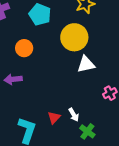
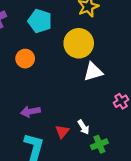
purple arrow: (13, 79) -> (30, 111), moved
green cross: (87, 131) -> (99, 144), turned 35

